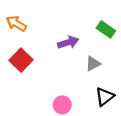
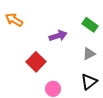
red square: (21, 60) -> (36, 62), moved
gray triangle: (93, 64) -> (89, 54), moved

